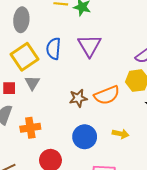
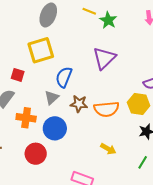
blue semicircle: (54, 49) -> (64, 77), moved
gray triangle: (32, 83) -> (52, 97), moved
blue circle: (85, 137) -> (55, 128), moved

